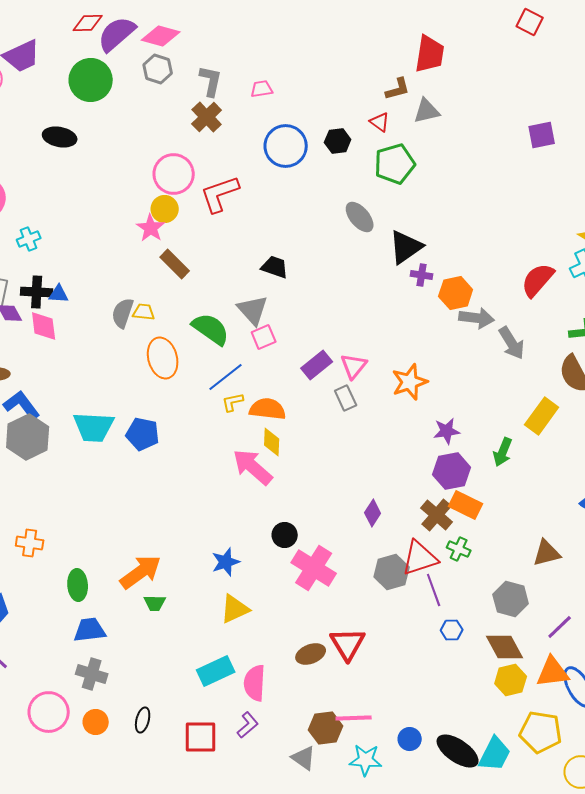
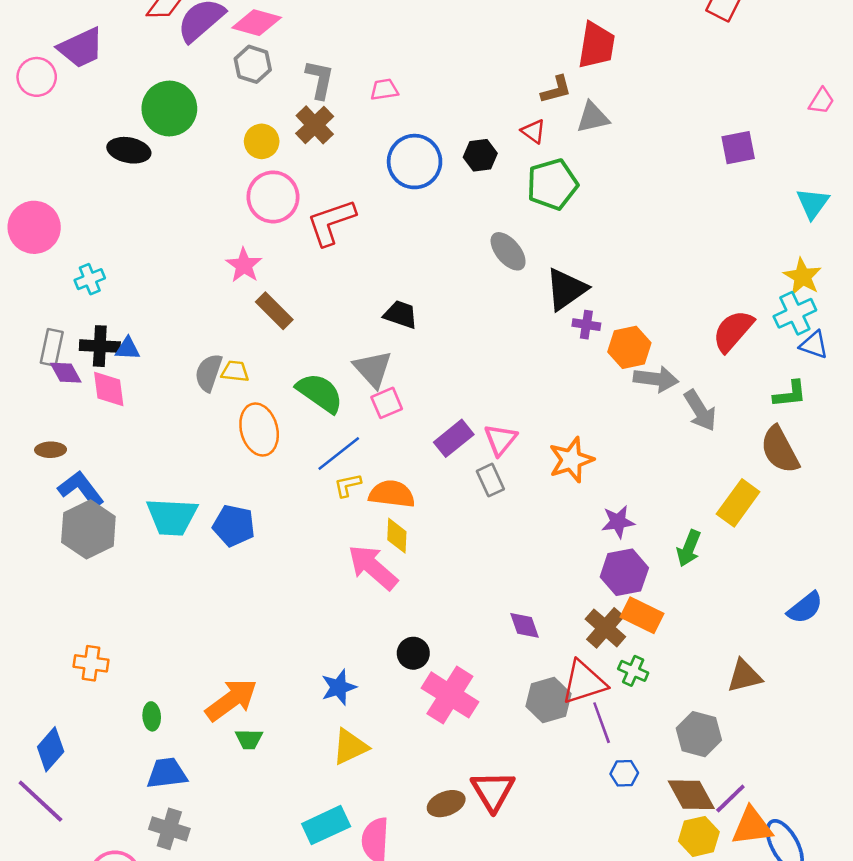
green circle: (91, 80) -> (169, 109), moved
yellow circle: (165, 209) -> (262, 141), moved
purple diamond: (373, 513) -> (524, 625), turned -52
green ellipse: (78, 585) -> (152, 716), size x0.7
purple line: (560, 627) -> (730, 799), moved

